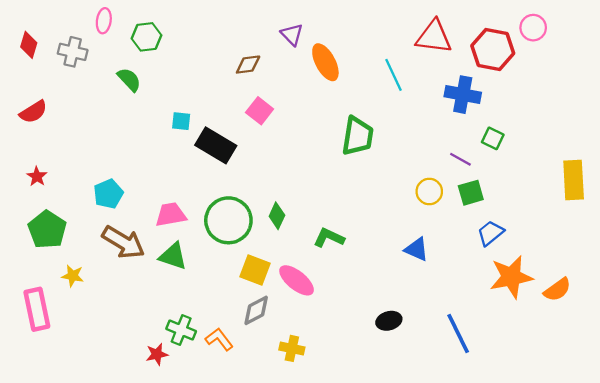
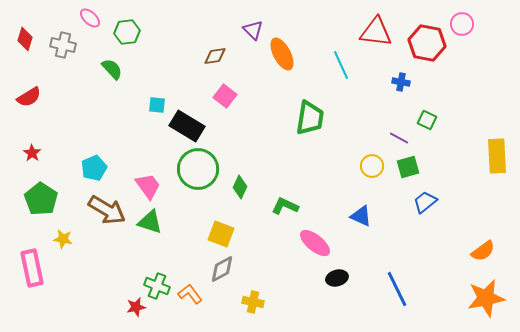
pink ellipse: (104, 21) -> (90, 18), turned -55
blue cross: (463, 95) -> (401, 82), size x0.6
pink trapezoid: (171, 215) -> (148, 186), turned 64
green circle: (228, 220) -> (198, 169), moved
orange star: (511, 277) -> (486, 298), moved
pink ellipse: (297, 280) -> (315, 243), moved

